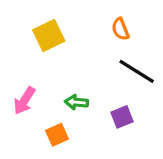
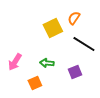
orange semicircle: (120, 29) -> (74, 18), turned 56
yellow square: (49, 36) -> (53, 28), moved

